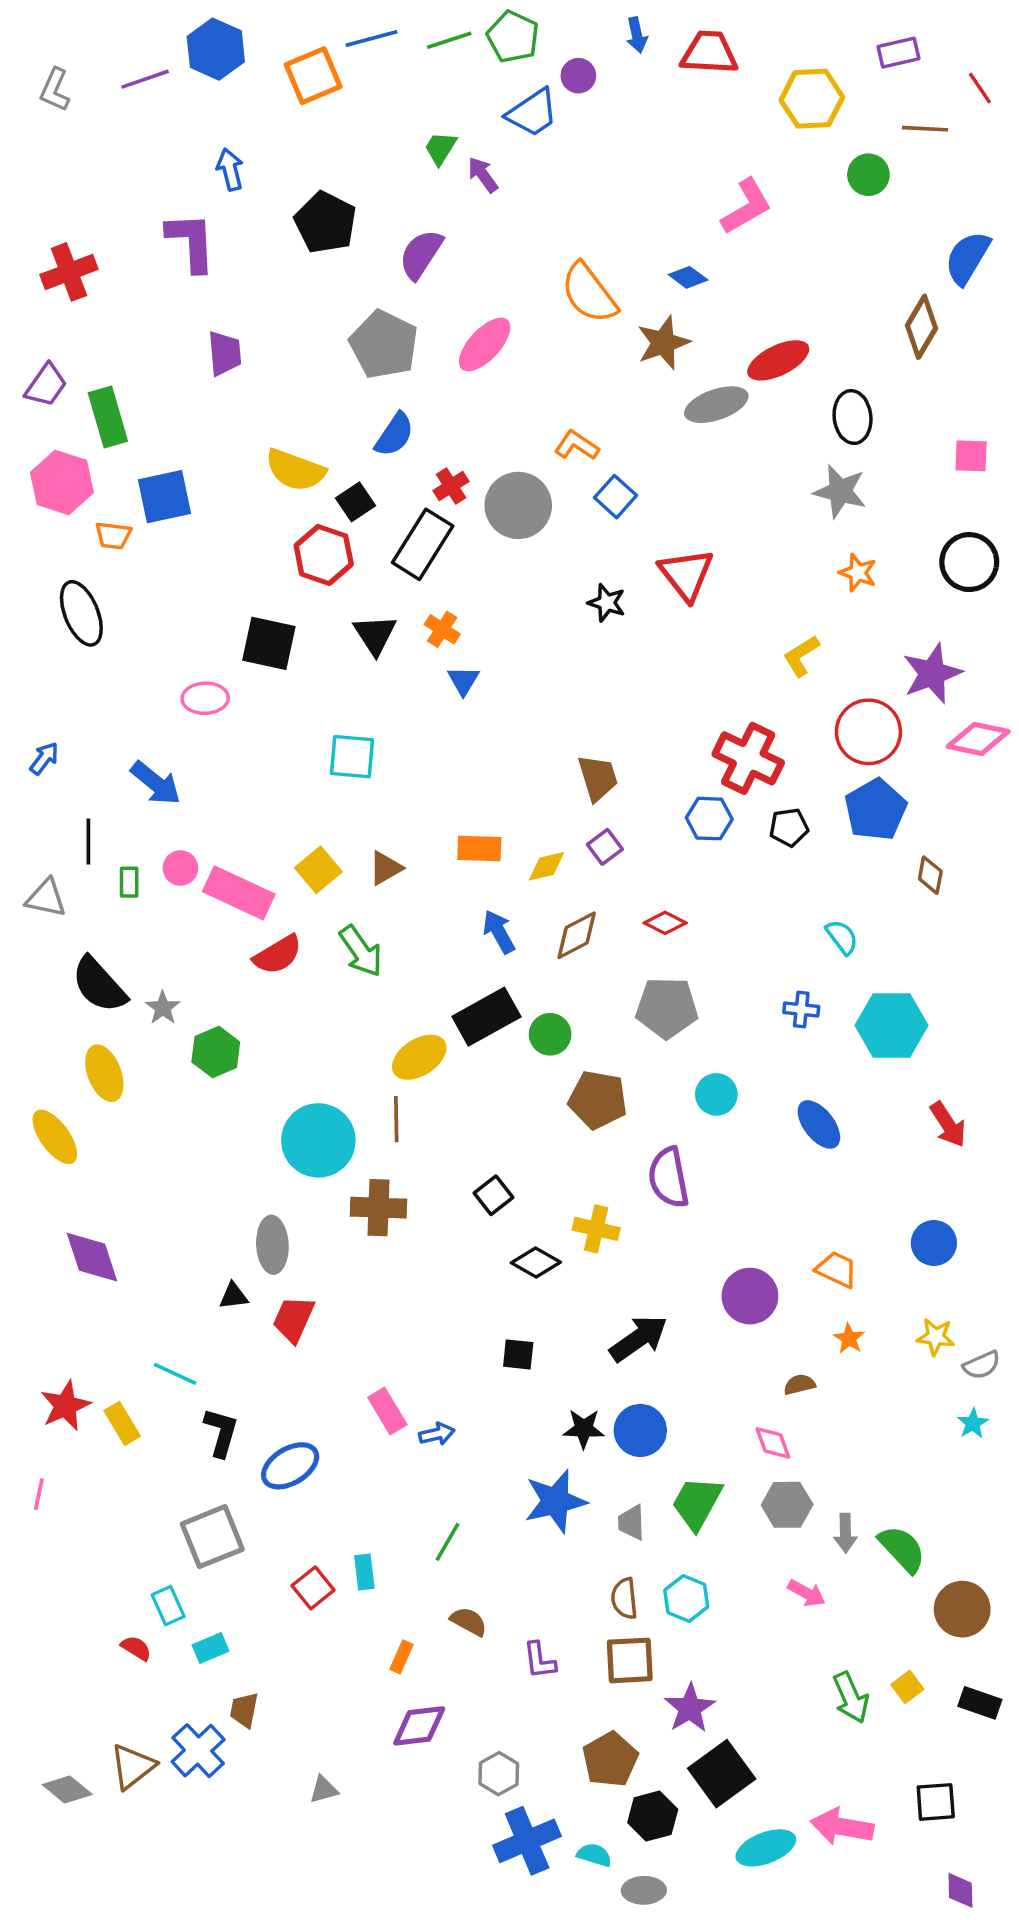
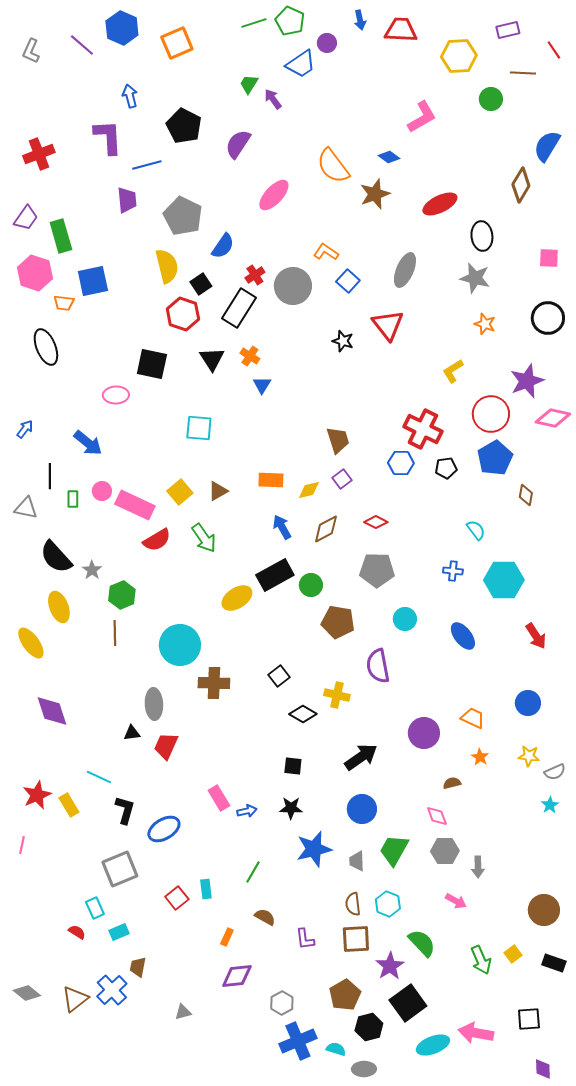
blue line: (371, 39) -> (147, 165), moved
purple line: (145, 79) -> (82, 45), turned 60
gray pentagon: (384, 344) -> (183, 216), moved
gray ellipse: (716, 405) -> (405, 270), moved, turned -48
yellow semicircle: (295, 470) -> (167, 266), turned -124
brown line: (396, 1119) -> (115, 633), moved
black star: (584, 1429) -> (291, 808), moved
green semicircle: (902, 1549) -> (422, 943), moved
gray diamond: (67, 1790) -> (27, 993), moved

